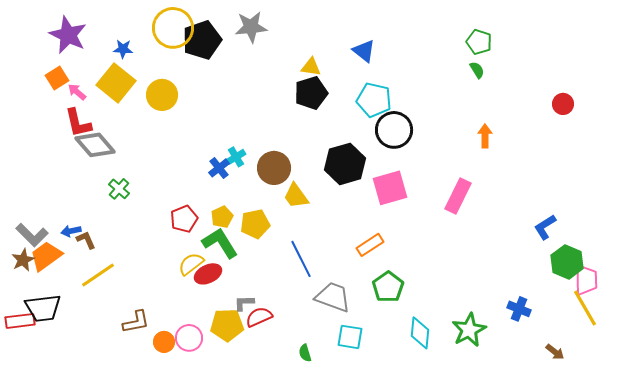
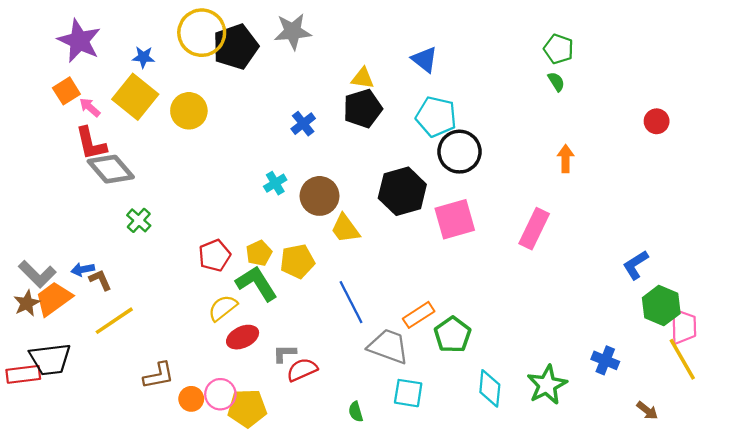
blue cross: (219, 168) -> (303, 124), moved
orange rectangle: (370, 245) -> (419, 315), moved
red ellipse: (208, 274) -> (243, 337), moved
yellow pentagon: (227, 325) -> (247, 408), moved

